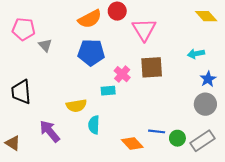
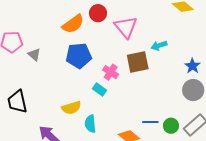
cyan arrow: (196, 54) -> (159, 46), moved
cyan rectangle: (108, 91) -> (100, 89), turned 48

